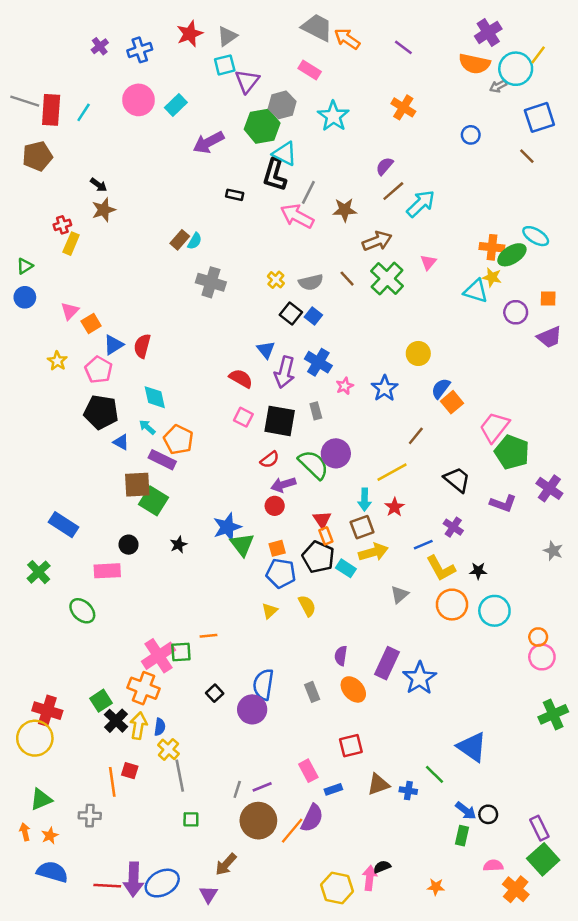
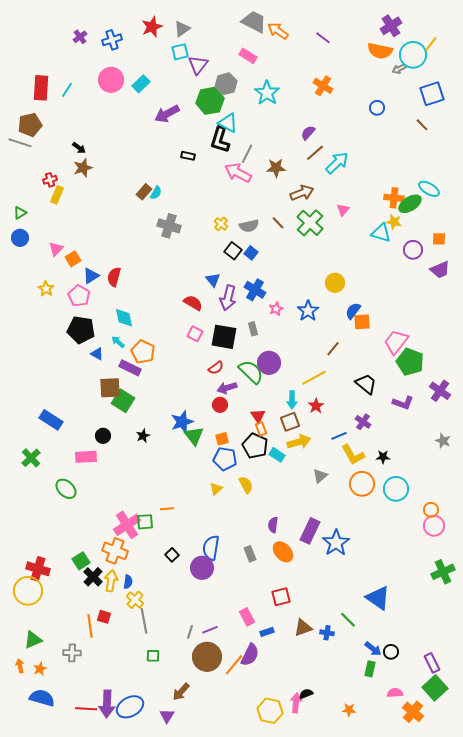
gray line: (25, 101) -> (20, 143), moved
orange square: (452, 402) -> (362, 322), turned 36

